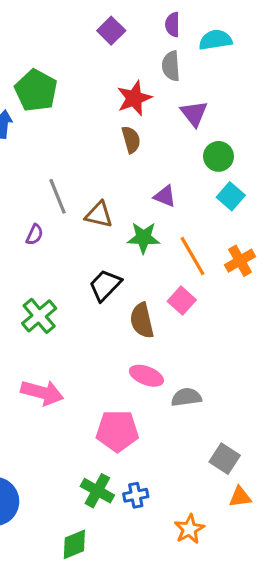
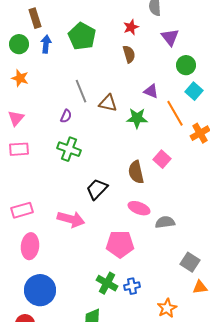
green pentagon: (36, 90) -> (82, 36), moved
red star: (134, 98) -> (131, 27), size x0.7
orange line: (192, 256) -> (175, 113), moved
black trapezoid: (105, 285) -> (97, 189), moved
green cross: (39, 316) -> (69, 149), moved, turned -30

